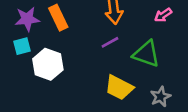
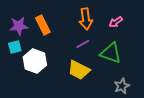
pink arrow: (163, 15) -> (116, 22), moved
yellow trapezoid: (119, 88) -> (79, 70), moved

